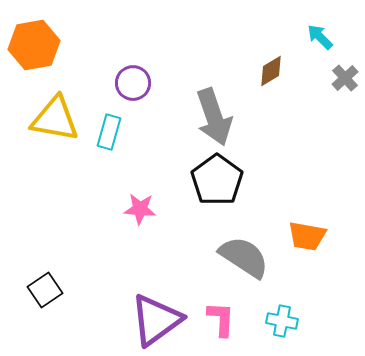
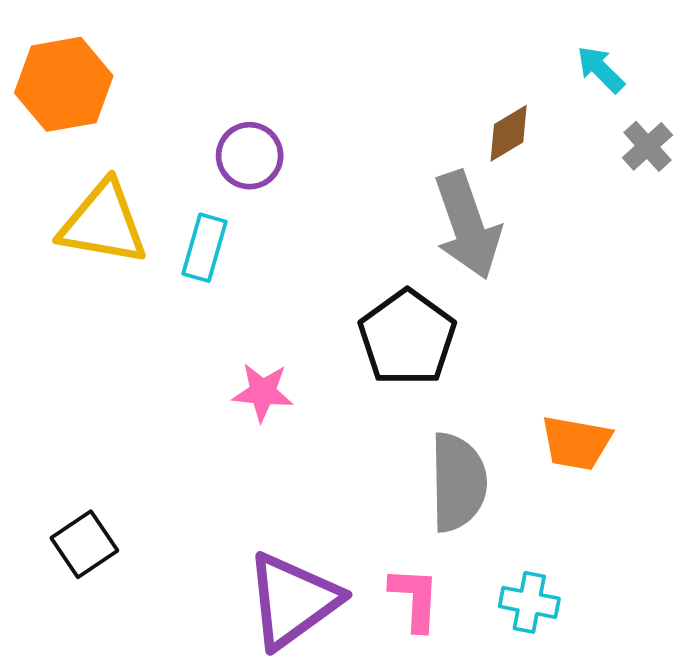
gray arrow: (214, 117) -> (467, 225), moved
gray semicircle: (244, 257) -> (458, 482), turned 56

